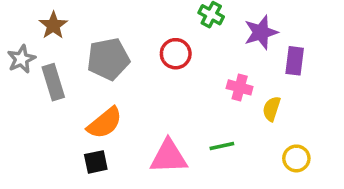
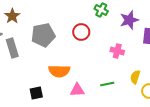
yellow semicircle: (272, 109) -> (135, 77), moved
orange semicircle: (105, 123) -> (59, 71), moved, turned 40
pink triangle: (169, 157) -> (77, 90), size x0.7

